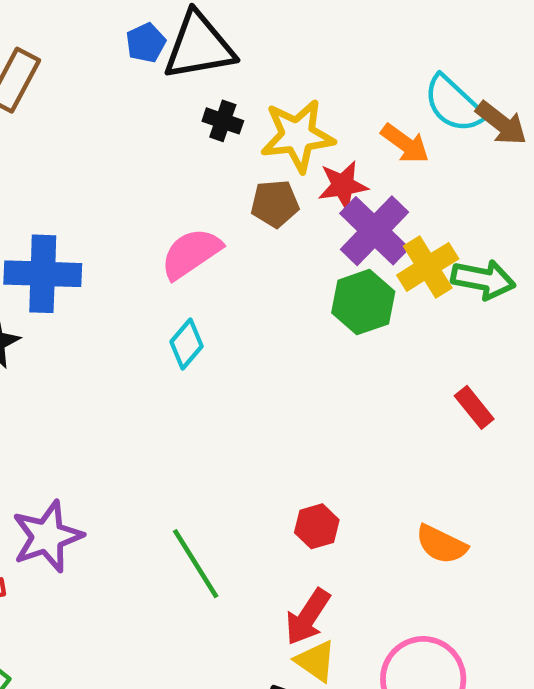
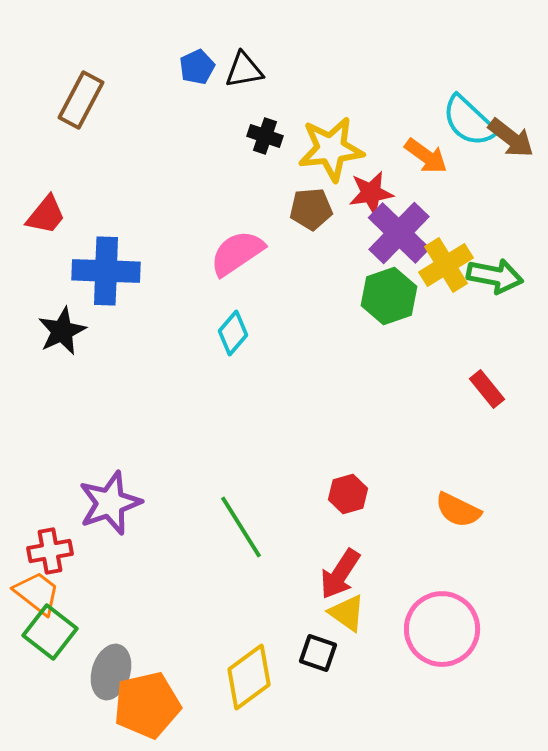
black triangle: (199, 46) -> (244, 70), size x0.6

